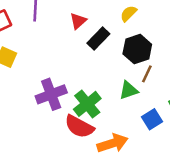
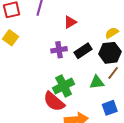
yellow semicircle: (128, 14) -> (112, 33), moved
black rectangle: (98, 39) -> (83, 51), moved
purple cross: (51, 94) -> (59, 50), moved, size x0.7

